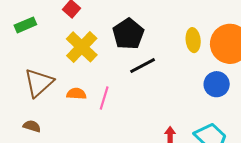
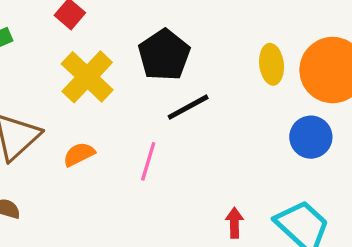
orange semicircle: (76, 94) -> (79, 154), turned -30
pink line: (104, 98) -> (148, 161), moved

